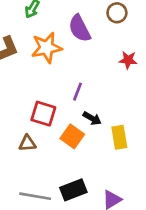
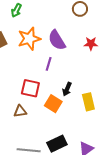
purple semicircle: (80, 28) -> (57, 40), moved
purple line: (77, 92) -> (49, 64), moved
black arrow: (92, 118) -> (67, 89), turned 88

